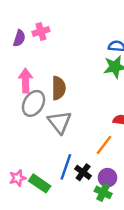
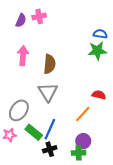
gray ellipse: (33, 103) -> (19, 110), moved
black cross: (83, 172) -> (50, 149), moved, turned 32
green rectangle: (40, 183) -> (34, 132), moved
green cross: (103, 192) -> (79, 153), turned -32

